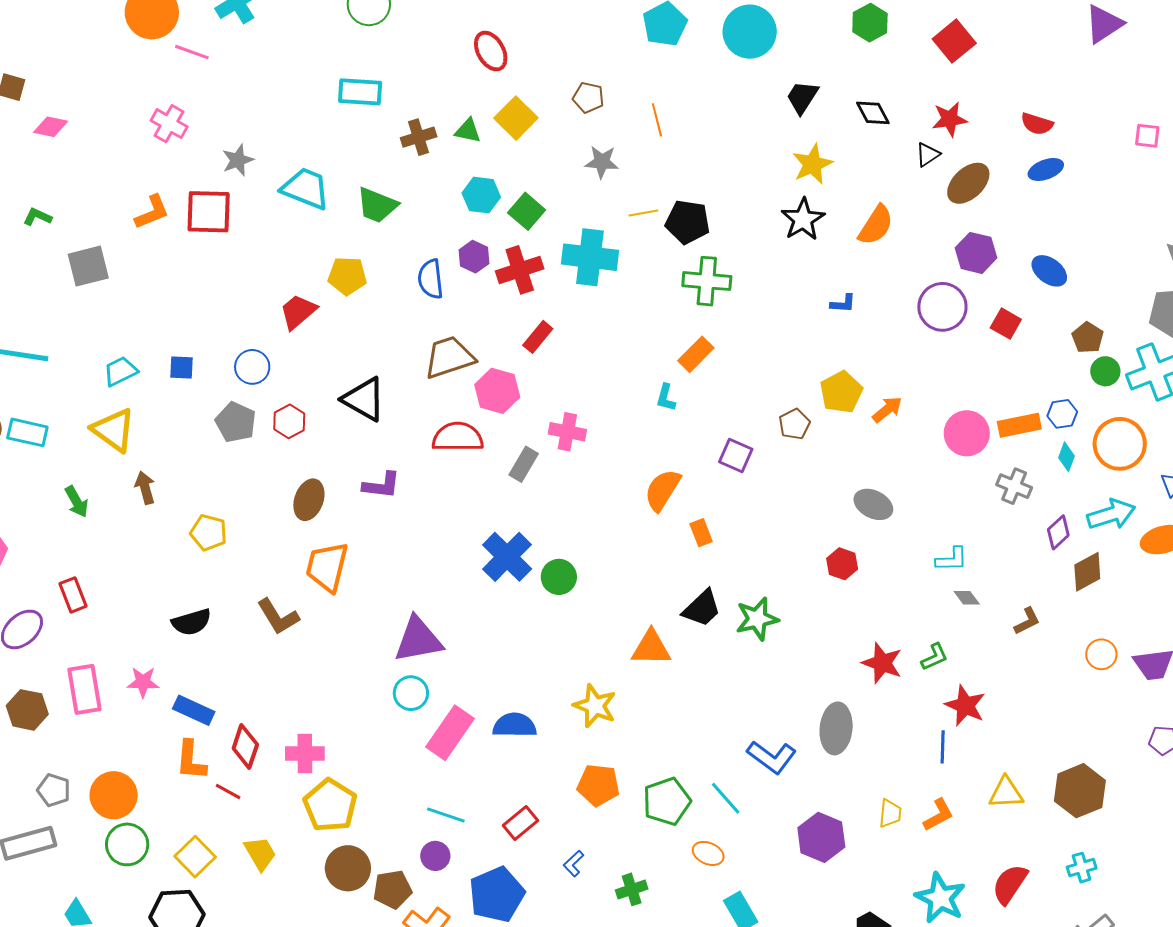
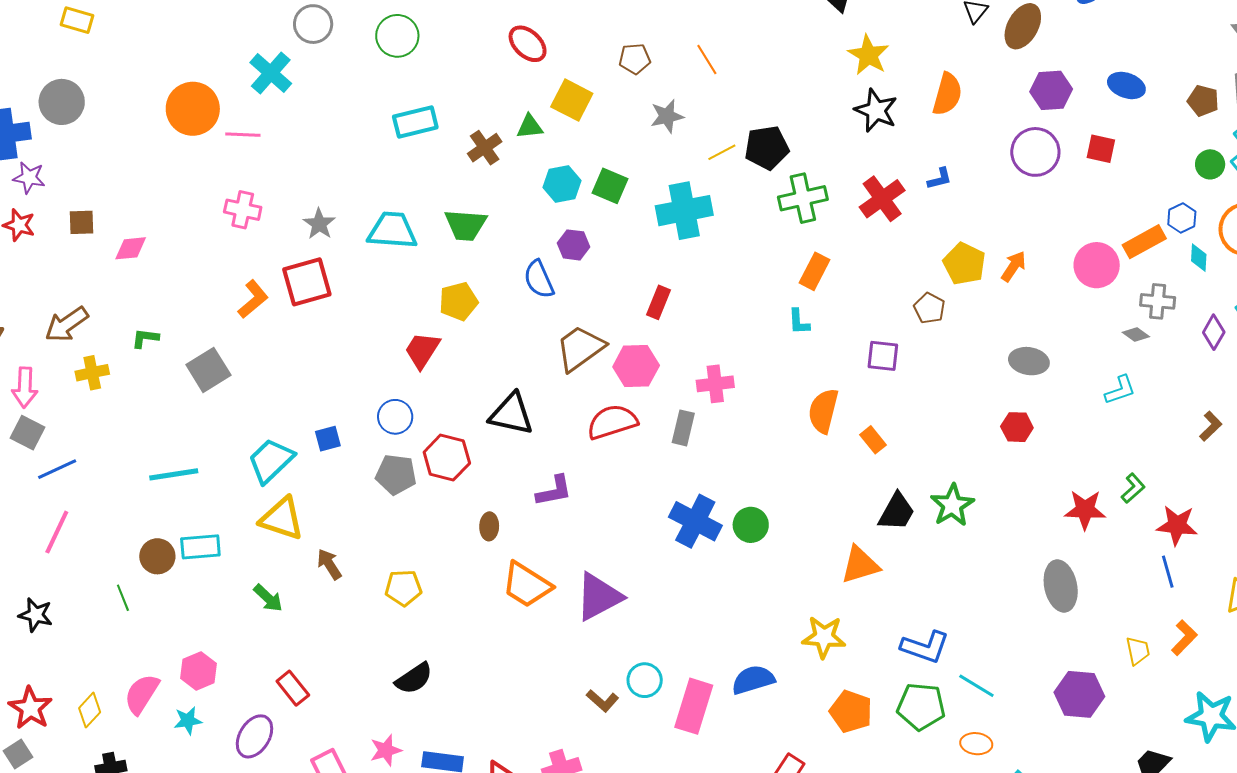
red cross: (520, 270) -> (882, 199), moved
brown pentagon: (1088, 338) -> (1203, 101), moved
cyan trapezoid: (120, 371) -> (271, 461), size x1.4
red hexagon: (289, 421) -> (447, 458), size x1.4
brown ellipse: (309, 500) -> (489, 526), size x0.7
orange trapezoid: (327, 567) -> (527, 585), turned -54
gray diamond: (967, 598) -> (1136, 334), moved
brown L-shape: (278, 617) -> (602, 701), moved, size x0.7
purple triangle: (418, 640) -> (599, 597), moved
blue L-shape: (772, 757) -> (925, 647), moved
orange pentagon: (598, 785) -> (851, 712), turned 30
green pentagon: (667, 801) -> (921, 706), turned -30

